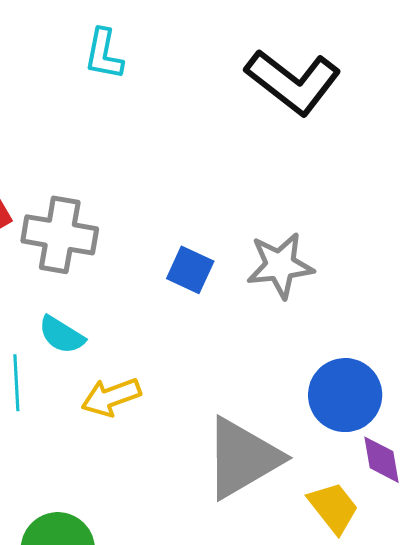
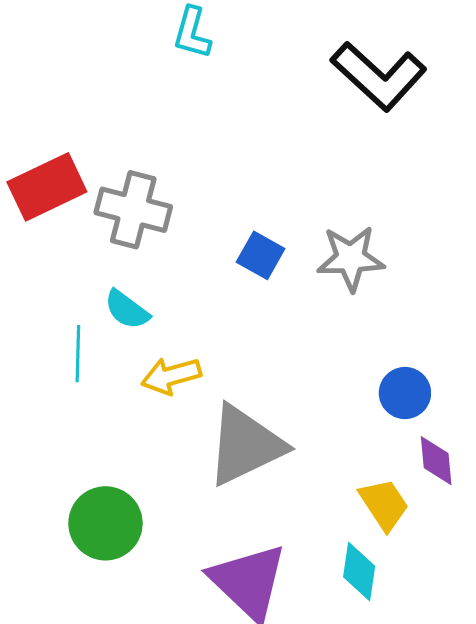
blue circle: (345, 395) -> (405, 393), size x0.7
gray triangle: (242, 458) -> (245, 445), moved

